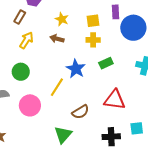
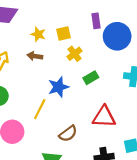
yellow square: (93, 21) -> (63, 33), moved
yellow cross: (93, 40) -> (74, 54), turned -32
blue star: (76, 69) -> (58, 87), turned 30

